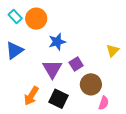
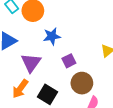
purple triangle: (52, 69) -> (31, 63), moved

